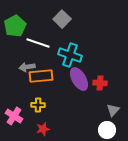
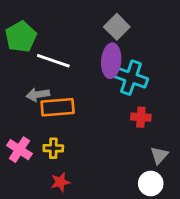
gray square: (62, 19) -> (117, 27), moved
cyan cross: (70, 55) -> (131, 78), moved
purple ellipse: (79, 79) -> (111, 61), moved, turned 35
pink cross: (14, 116) -> (19, 150), moved

